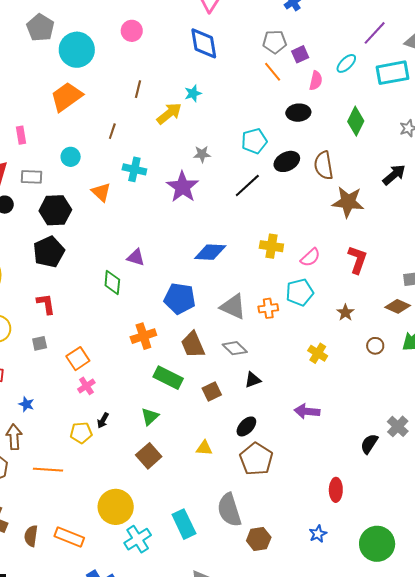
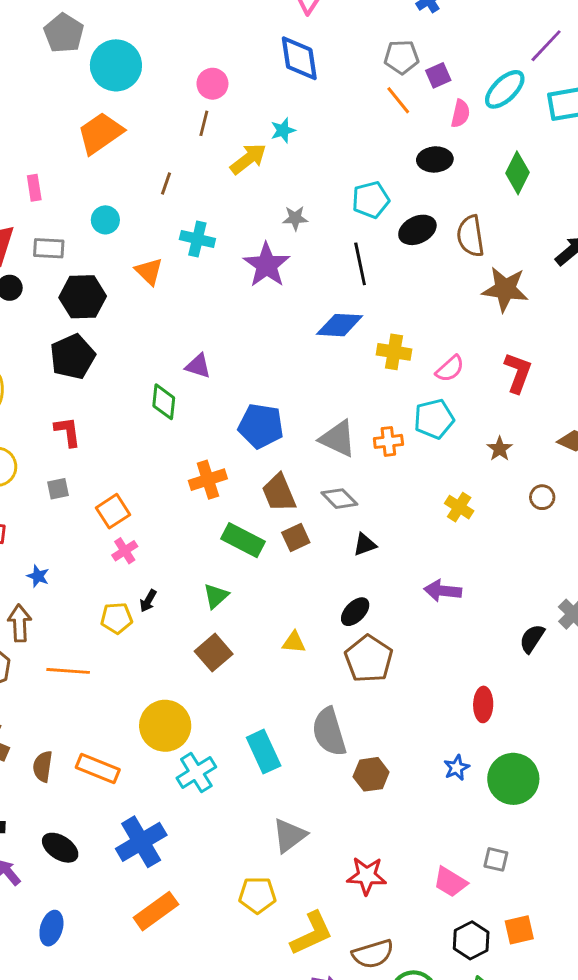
pink circle: (132, 31) -> (212, 84), moved
cyan ellipse: (346, 63) -> (505, 89), size x1.4
black line: (247, 185) -> (360, 264), turned -60
blue diamond: (210, 252) -> (340, 325), moved
brown square: (212, 392) -> (296, 538), moved
green circle: (377, 544) -> (513, 779), moved

